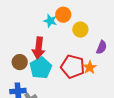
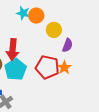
cyan star: (50, 21) -> (23, 13), moved
purple semicircle: (102, 47) -> (67, 45), moved

